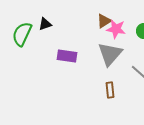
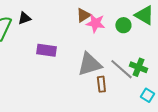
gray triangle: (110, 54) -> (89, 64), moved, turned 32
brown rectangle: (110, 90) -> (101, 84), moved

